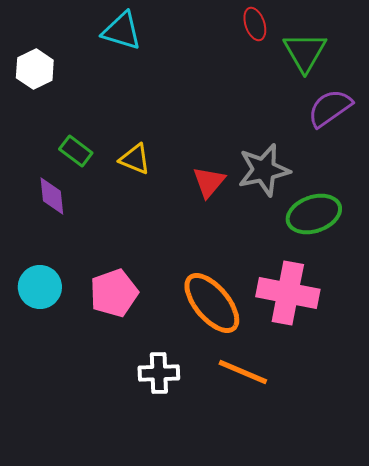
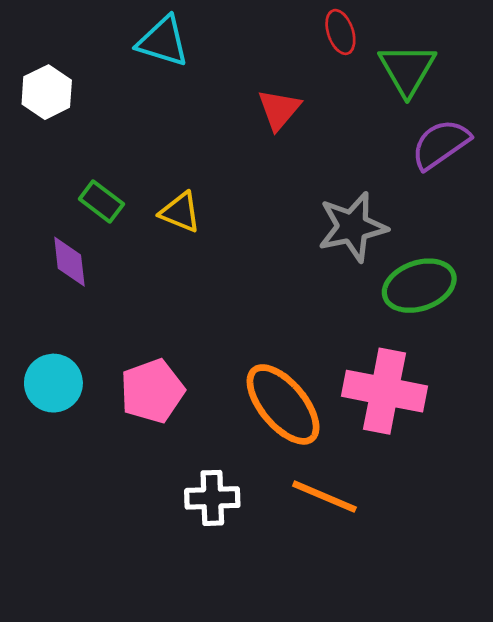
red triangle: (209, 182) -> (279, 109), moved

